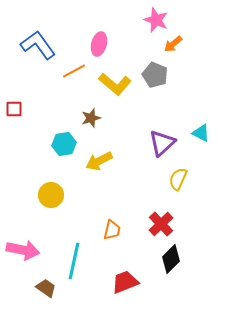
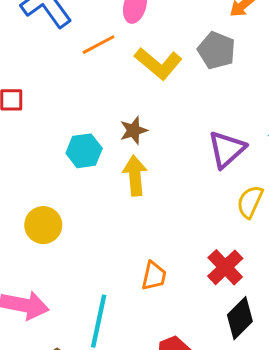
brown star: (91, 118) -> (134, 130), moved
yellow arrow: (99, 161) -> (135, 176), turned 112
yellow circle: (51, 195) -> (43, 225), moved

